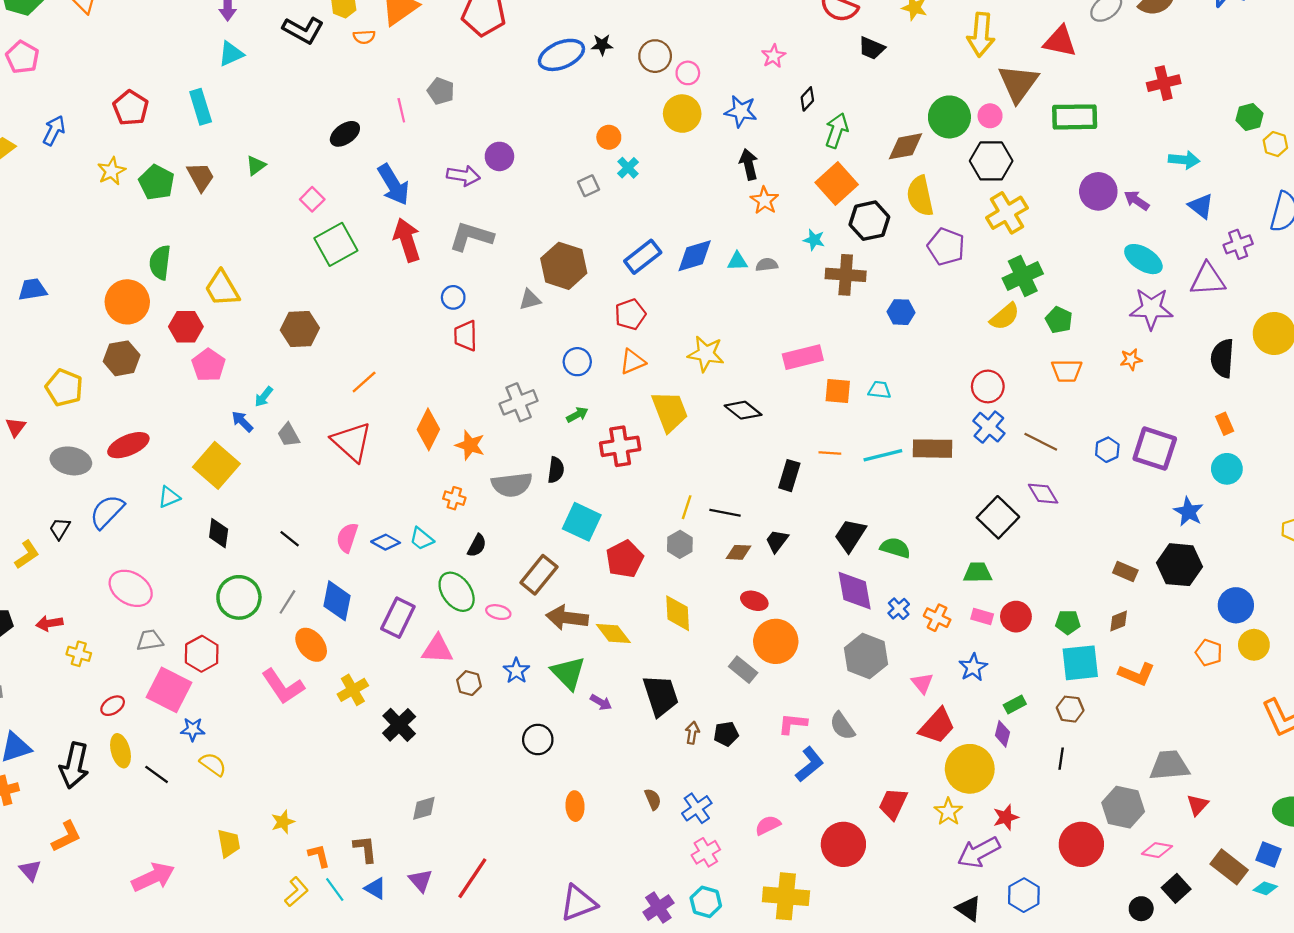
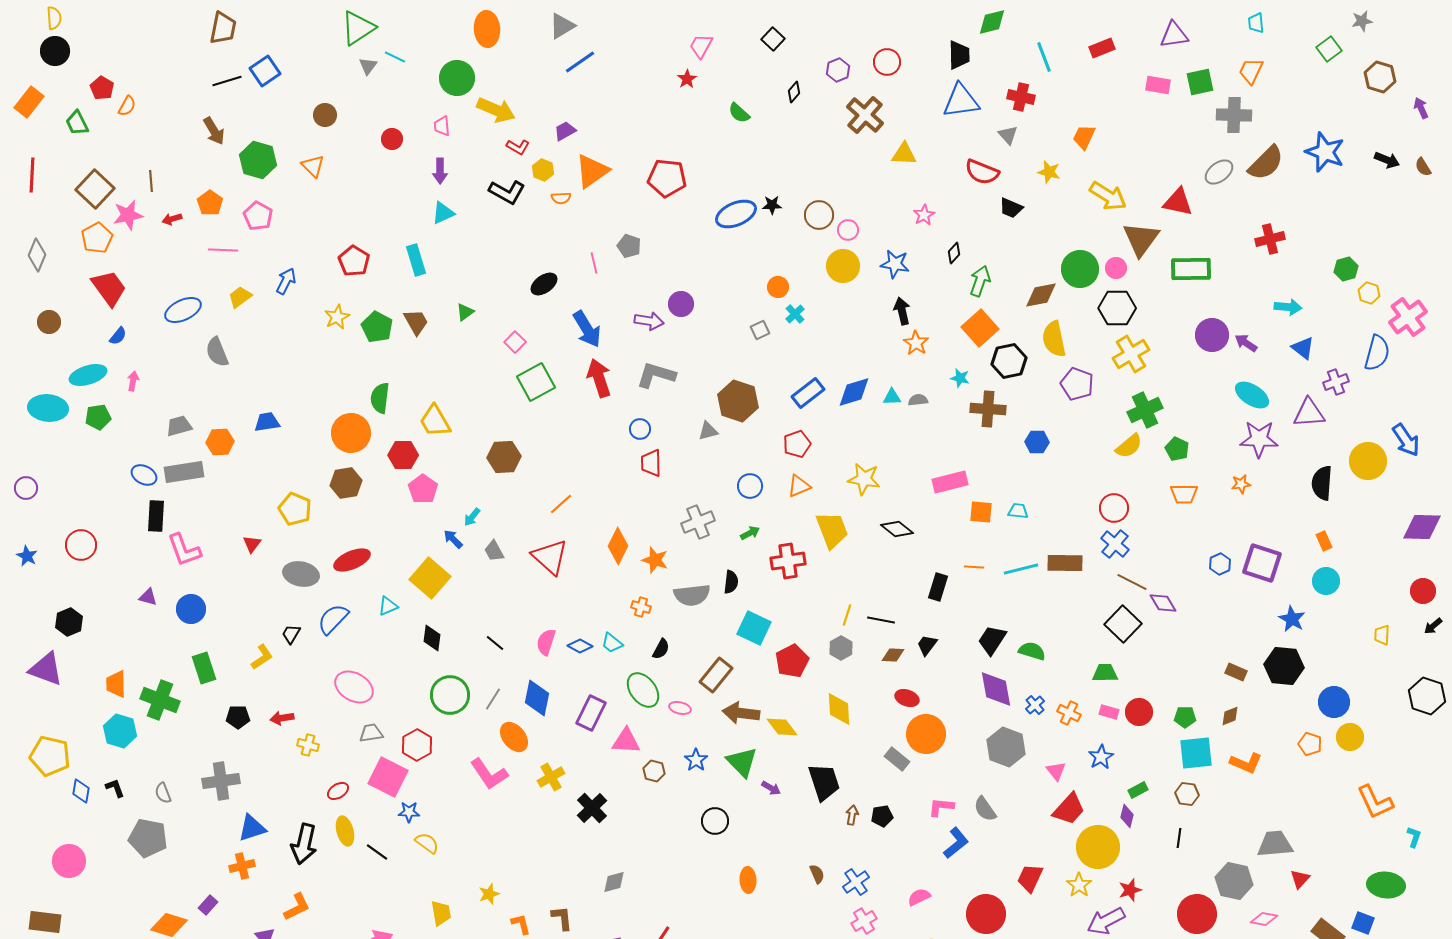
yellow arrow: (981, 35) -> (1108, 196), turned -63
brown line: (1041, 442) -> (1132, 582), moved

